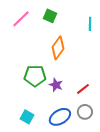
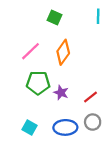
pink line: (21, 19) -> (31, 51), moved
cyan line: (90, 24) -> (98, 16), moved
blue ellipse: (60, 117) -> (65, 127), turned 30

